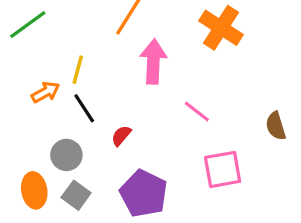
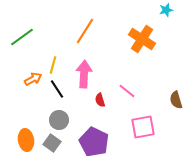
pink arrow: (153, 62) -> (84, 74), moved
red semicircle: (121, 136) -> (100, 100), moved, turned -56
gray circle: (66, 155) -> (59, 120), moved

